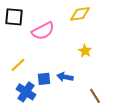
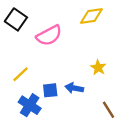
black square: (14, 17) -> (16, 19), turned 30
yellow star: (85, 51) -> (98, 67), moved

